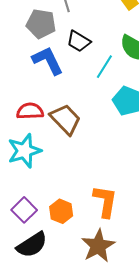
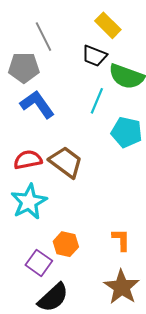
black trapezoid: (79, 41) -> (94, 56), moved
orange L-shape: (105, 201) -> (121, 240), size x0.7
orange hexagon: (61, 211) -> (66, 244), moved

